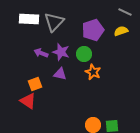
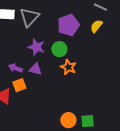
yellow semicircle: (121, 31) -> (96, 26), turned -32
purple arrow: (41, 53) -> (15, 68), moved
orange square: (35, 84) -> (19, 85), moved

